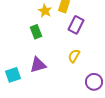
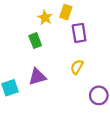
purple rectangle: (76, 25) -> (79, 33), turned -36

